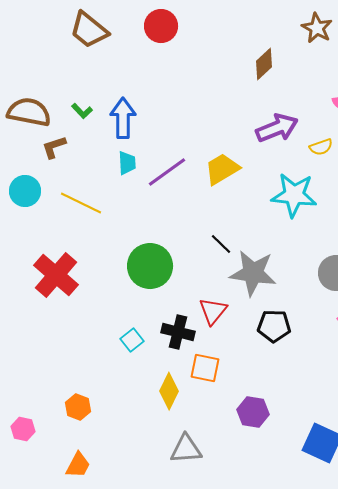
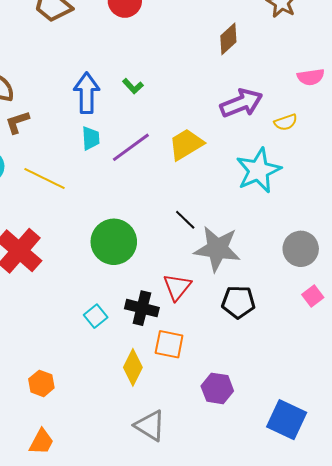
green L-shape: (82, 111) -> (133, 86), moved
cyan star: (294, 195) -> (258, 170), turned -30
gray triangle: (186, 449) -> (150, 426), turned 36

